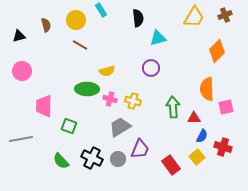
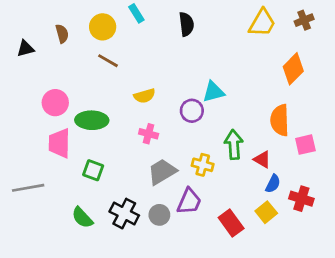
cyan triangle: (158, 38) -> (213, 92), moved
purple circle: (151, 68) -> (192, 111), moved
pink circle: (22, 71) -> (55, 103), moved
green ellipse: (87, 89) -> (92, 120), moved
yellow cross: (133, 101) -> (203, 165), moved
red triangle: (194, 118) -> (262, 159), turned 32

